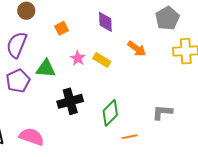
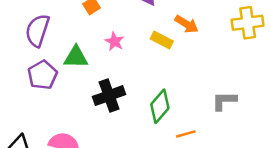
yellow rectangle: (102, 60) -> (162, 40), moved

